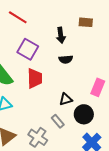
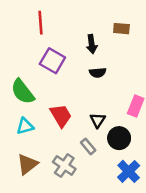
red line: (18, 17) -> (40, 23), turned 54
red trapezoid: (35, 78) -> (61, 115), moved, turned -30
black triangle: (66, 99) -> (98, 120), turned -40

